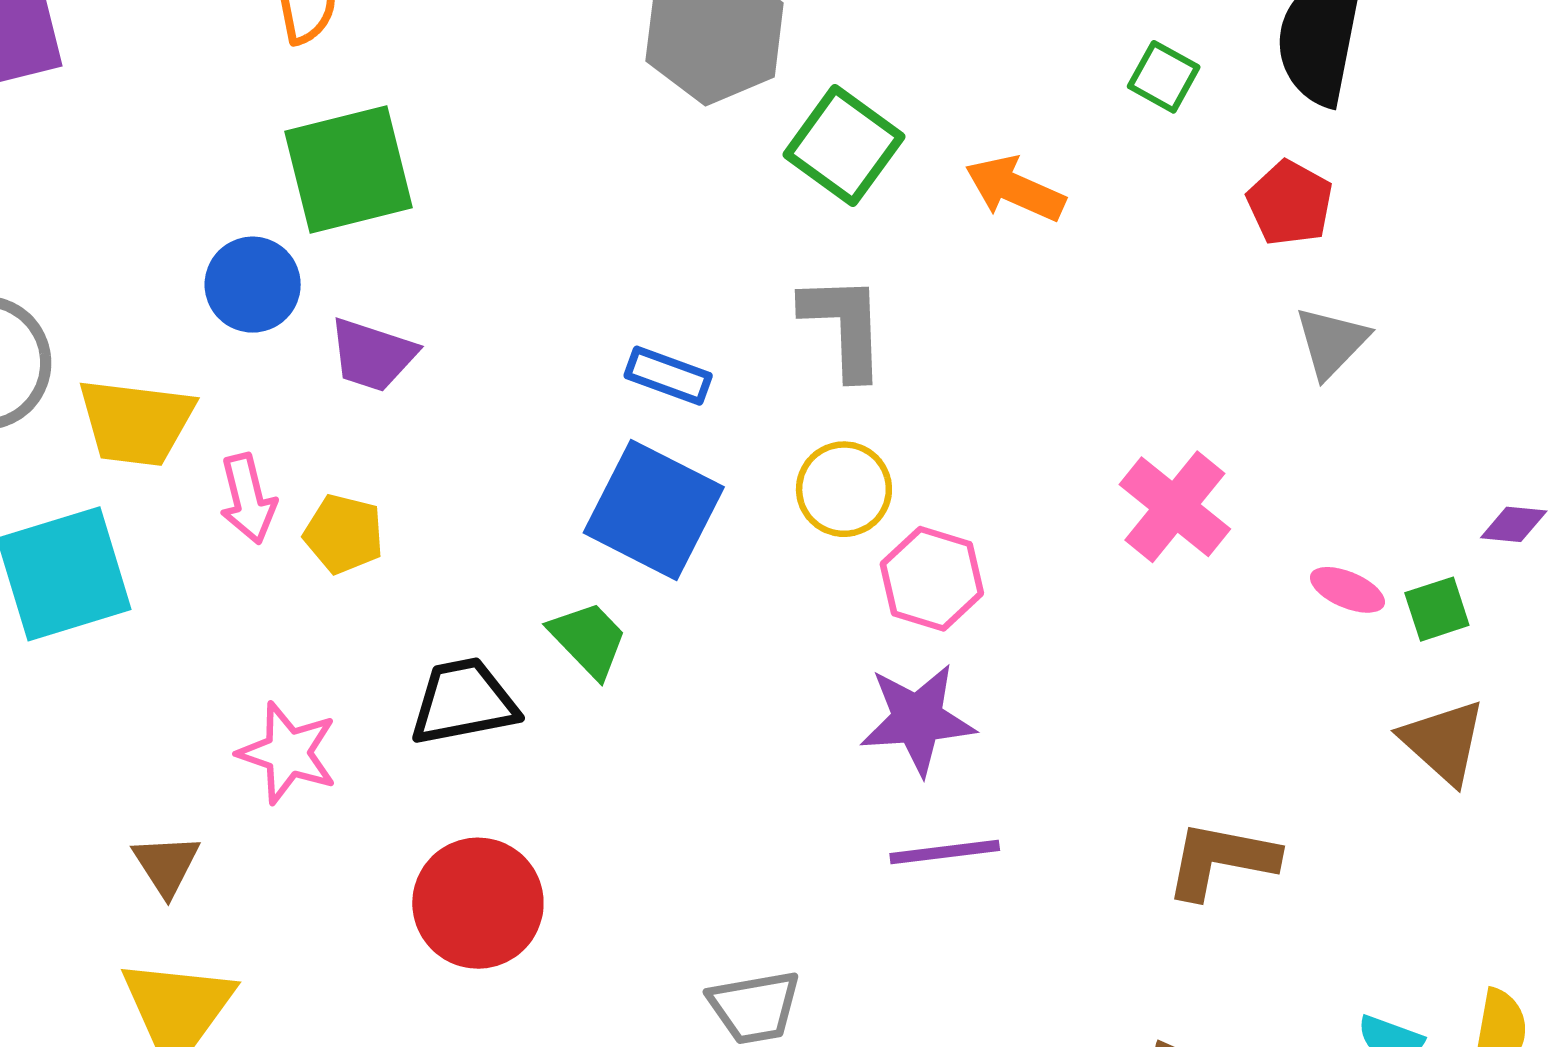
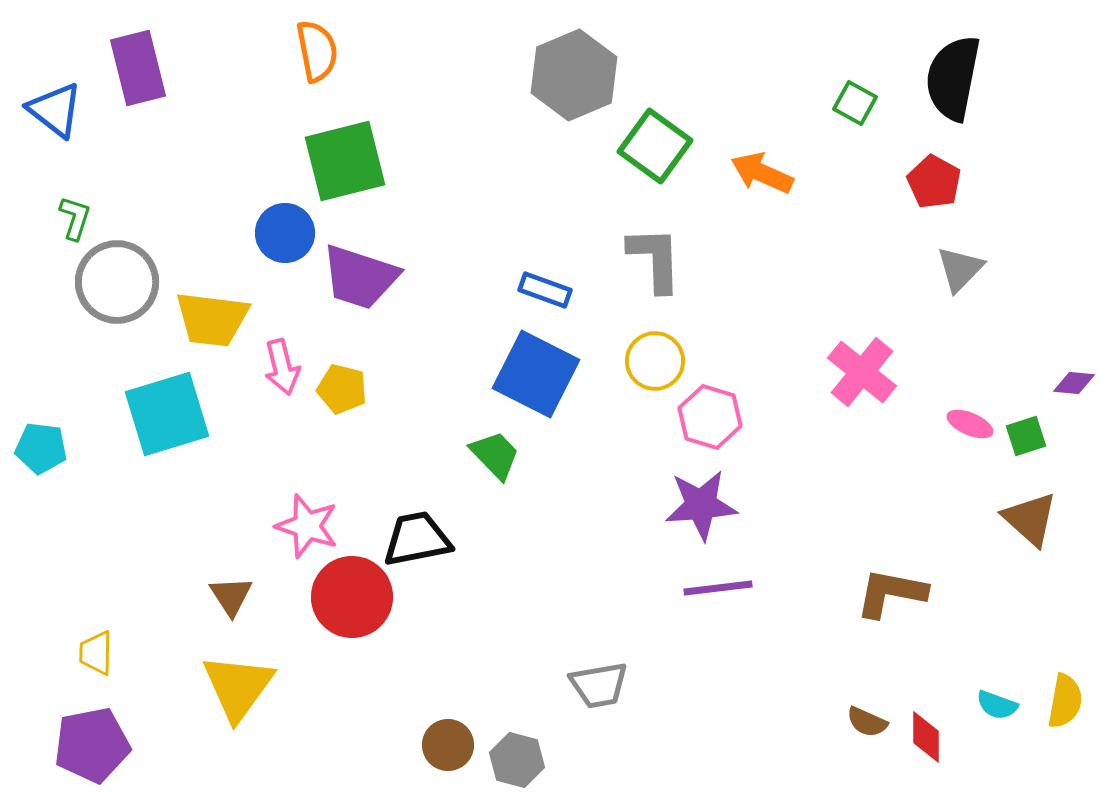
purple trapezoid: (372, 355) -> (360, 277), size x1.4
black trapezoid: (464, 702) -> (417, 539), moved
red circle: (478, 903) -> (352, 597), moved

